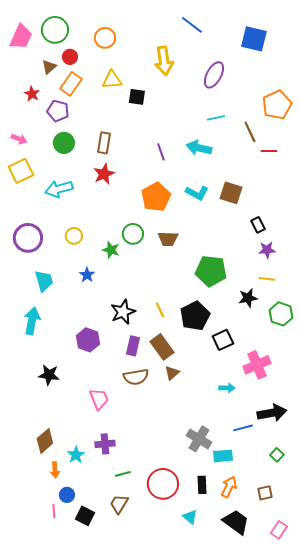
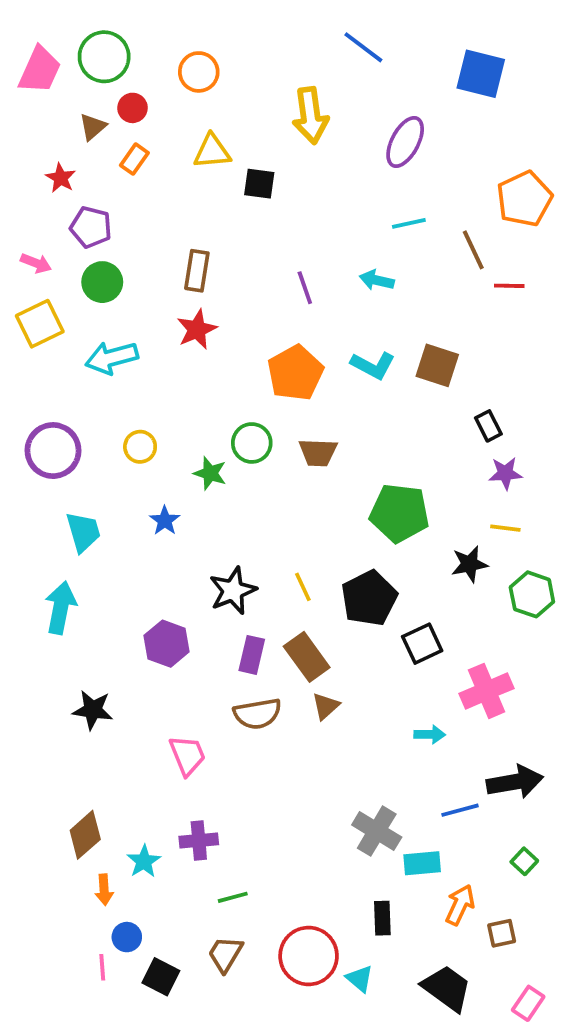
orange rectangle: (71, 84) -> (134, 159), size x0.7
purple pentagon: (58, 111) -> (91, 227), moved
green circle: (64, 143) -> (102, 282), moved
cyan arrow: (199, 148) -> (377, 280), size x0.7
red circle: (163, 484) -> (309, 956), moved
orange arrow: (229, 487) -> (460, 905), moved

